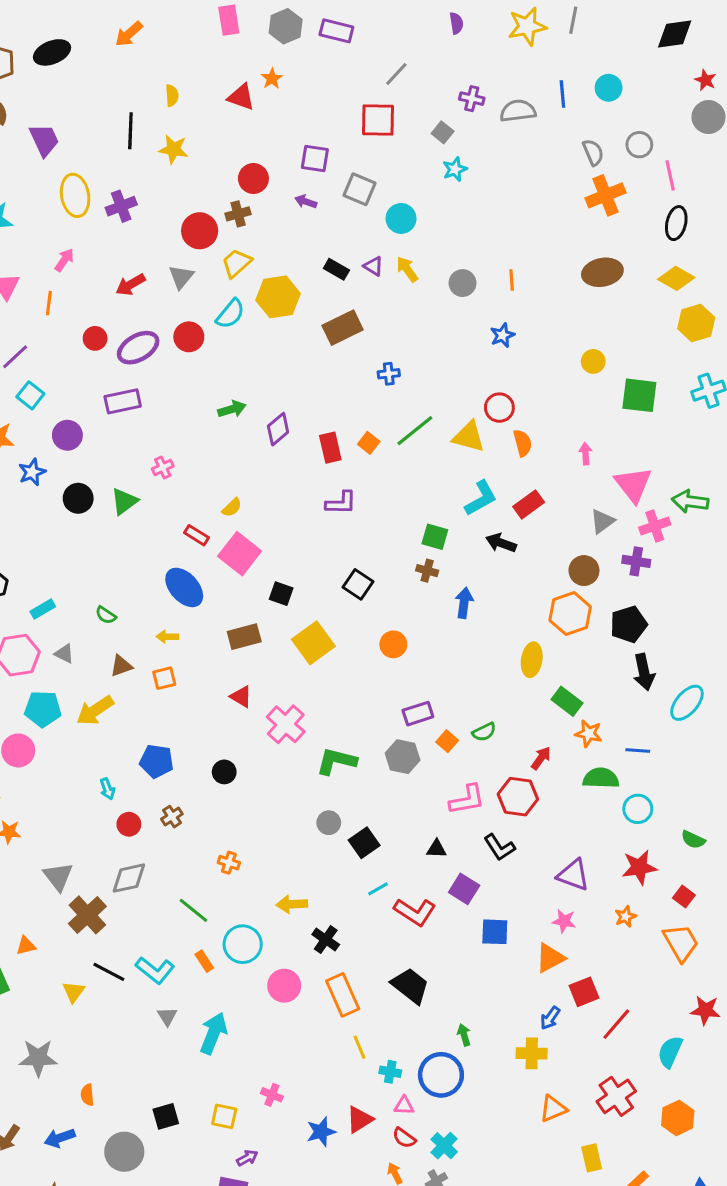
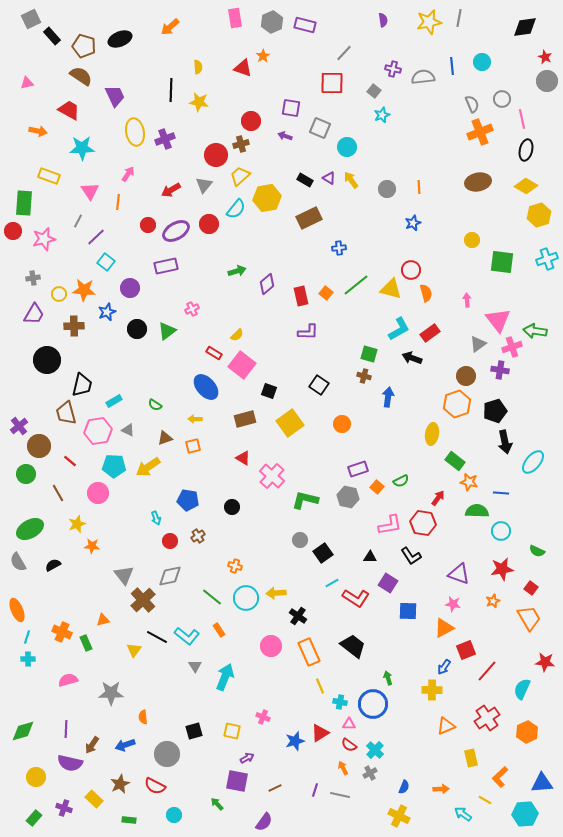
cyan circle: (243, 944) -> (246, 598), moved

